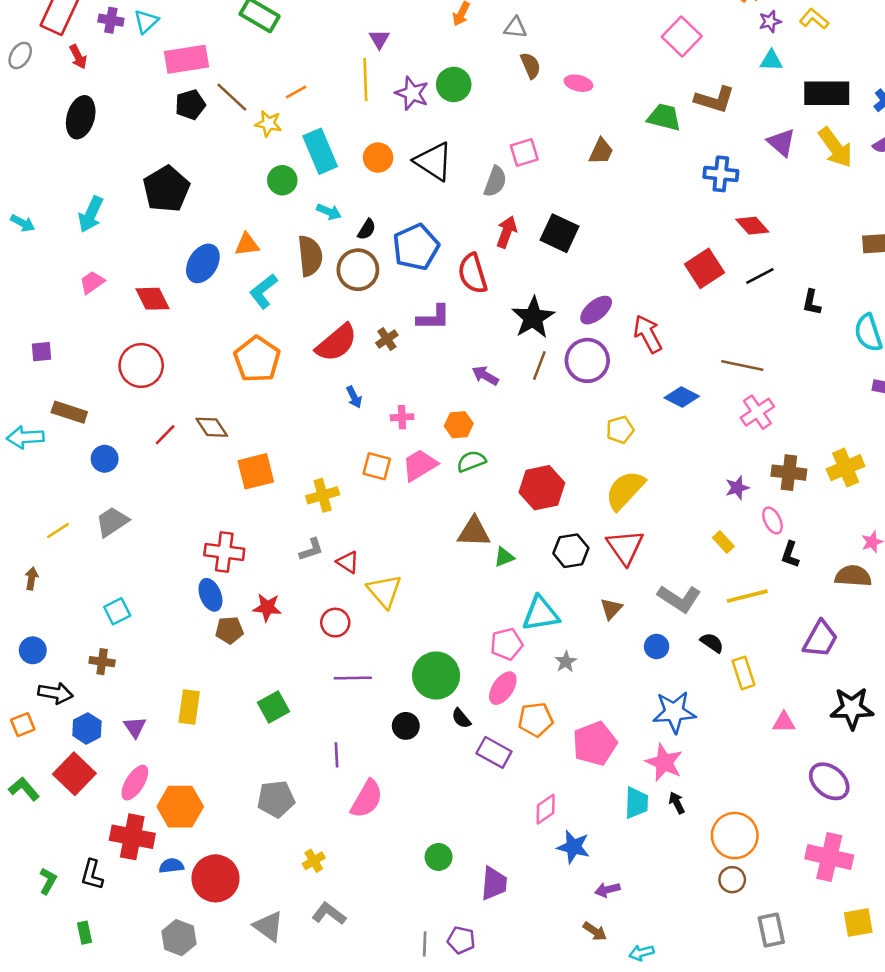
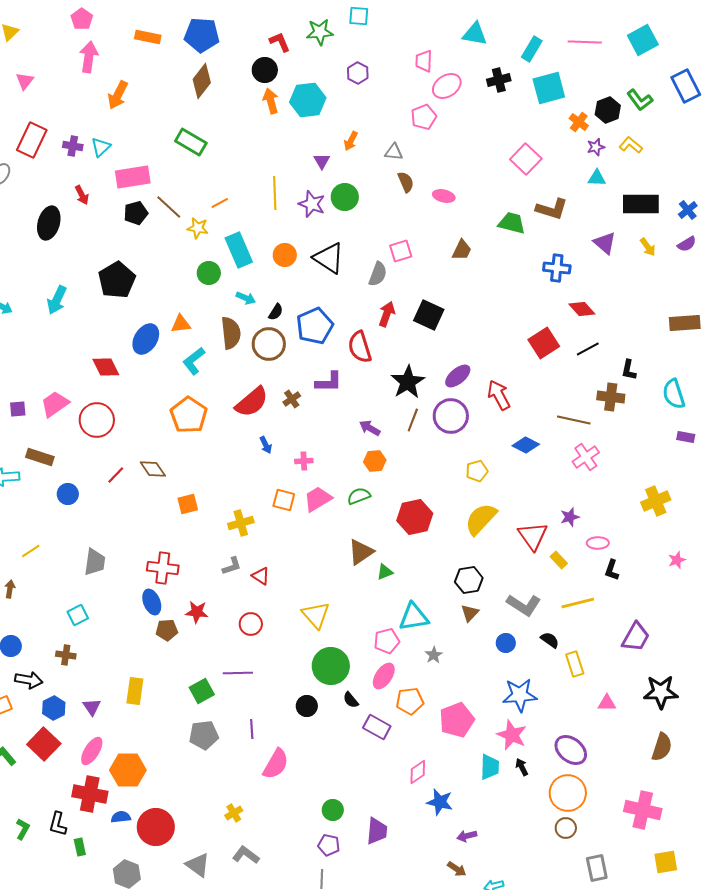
purple triangle: (379, 39) -> (322, 161), moved
red arrow: (78, 57) -> (82, 195), moved
yellow arrow: (836, 147) -> (648, 247), size x0.6
pink trapezoid: (92, 282) -> (55, 404), moved, size x1.4
orange hexagon: (459, 425) -> (375, 461), moved
orange square: (256, 471) -> (188, 504), size x0.7
brown cross: (789, 473) -> (611, 397), moved
pink ellipse: (773, 520) -> (598, 543), turned -65
gray trapezoid: (112, 522) -> (95, 562), moved, turned 132
brown triangle: (474, 532) -> (361, 552), turned -36
red triangle: (625, 547) -> (533, 536), moved
black hexagon: (571, 551) -> (469, 580), moved
brown semicircle: (853, 576) -> (662, 747), moved, turned 104
yellow triangle: (384, 591) -> (316, 615), moved
purple line: (353, 678) -> (238, 673), moved
purple ellipse: (829, 781) -> (571, 750), moved
gray pentagon: (276, 799) -> (204, 735), moved
green rectangle: (84, 933) -> (80, 847), moved
purple pentagon: (461, 940) -> (329, 845), moved

